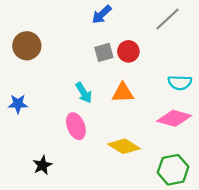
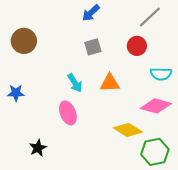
red circle: (128, 51) -> (137, 46), moved
yellow diamond: (124, 146) -> (128, 130), moved

